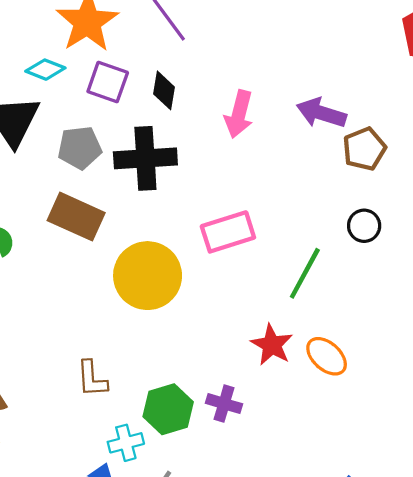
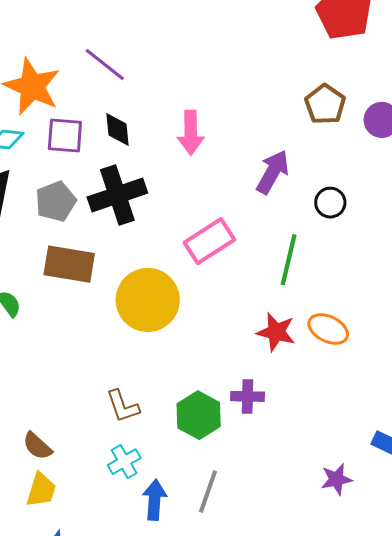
purple arrow: (321, 113) -> (273, 172), moved, turned 117
brown pentagon: (364, 149) -> (325, 104), moved
cyan cross: (126, 443) -> (124, 462), moved

